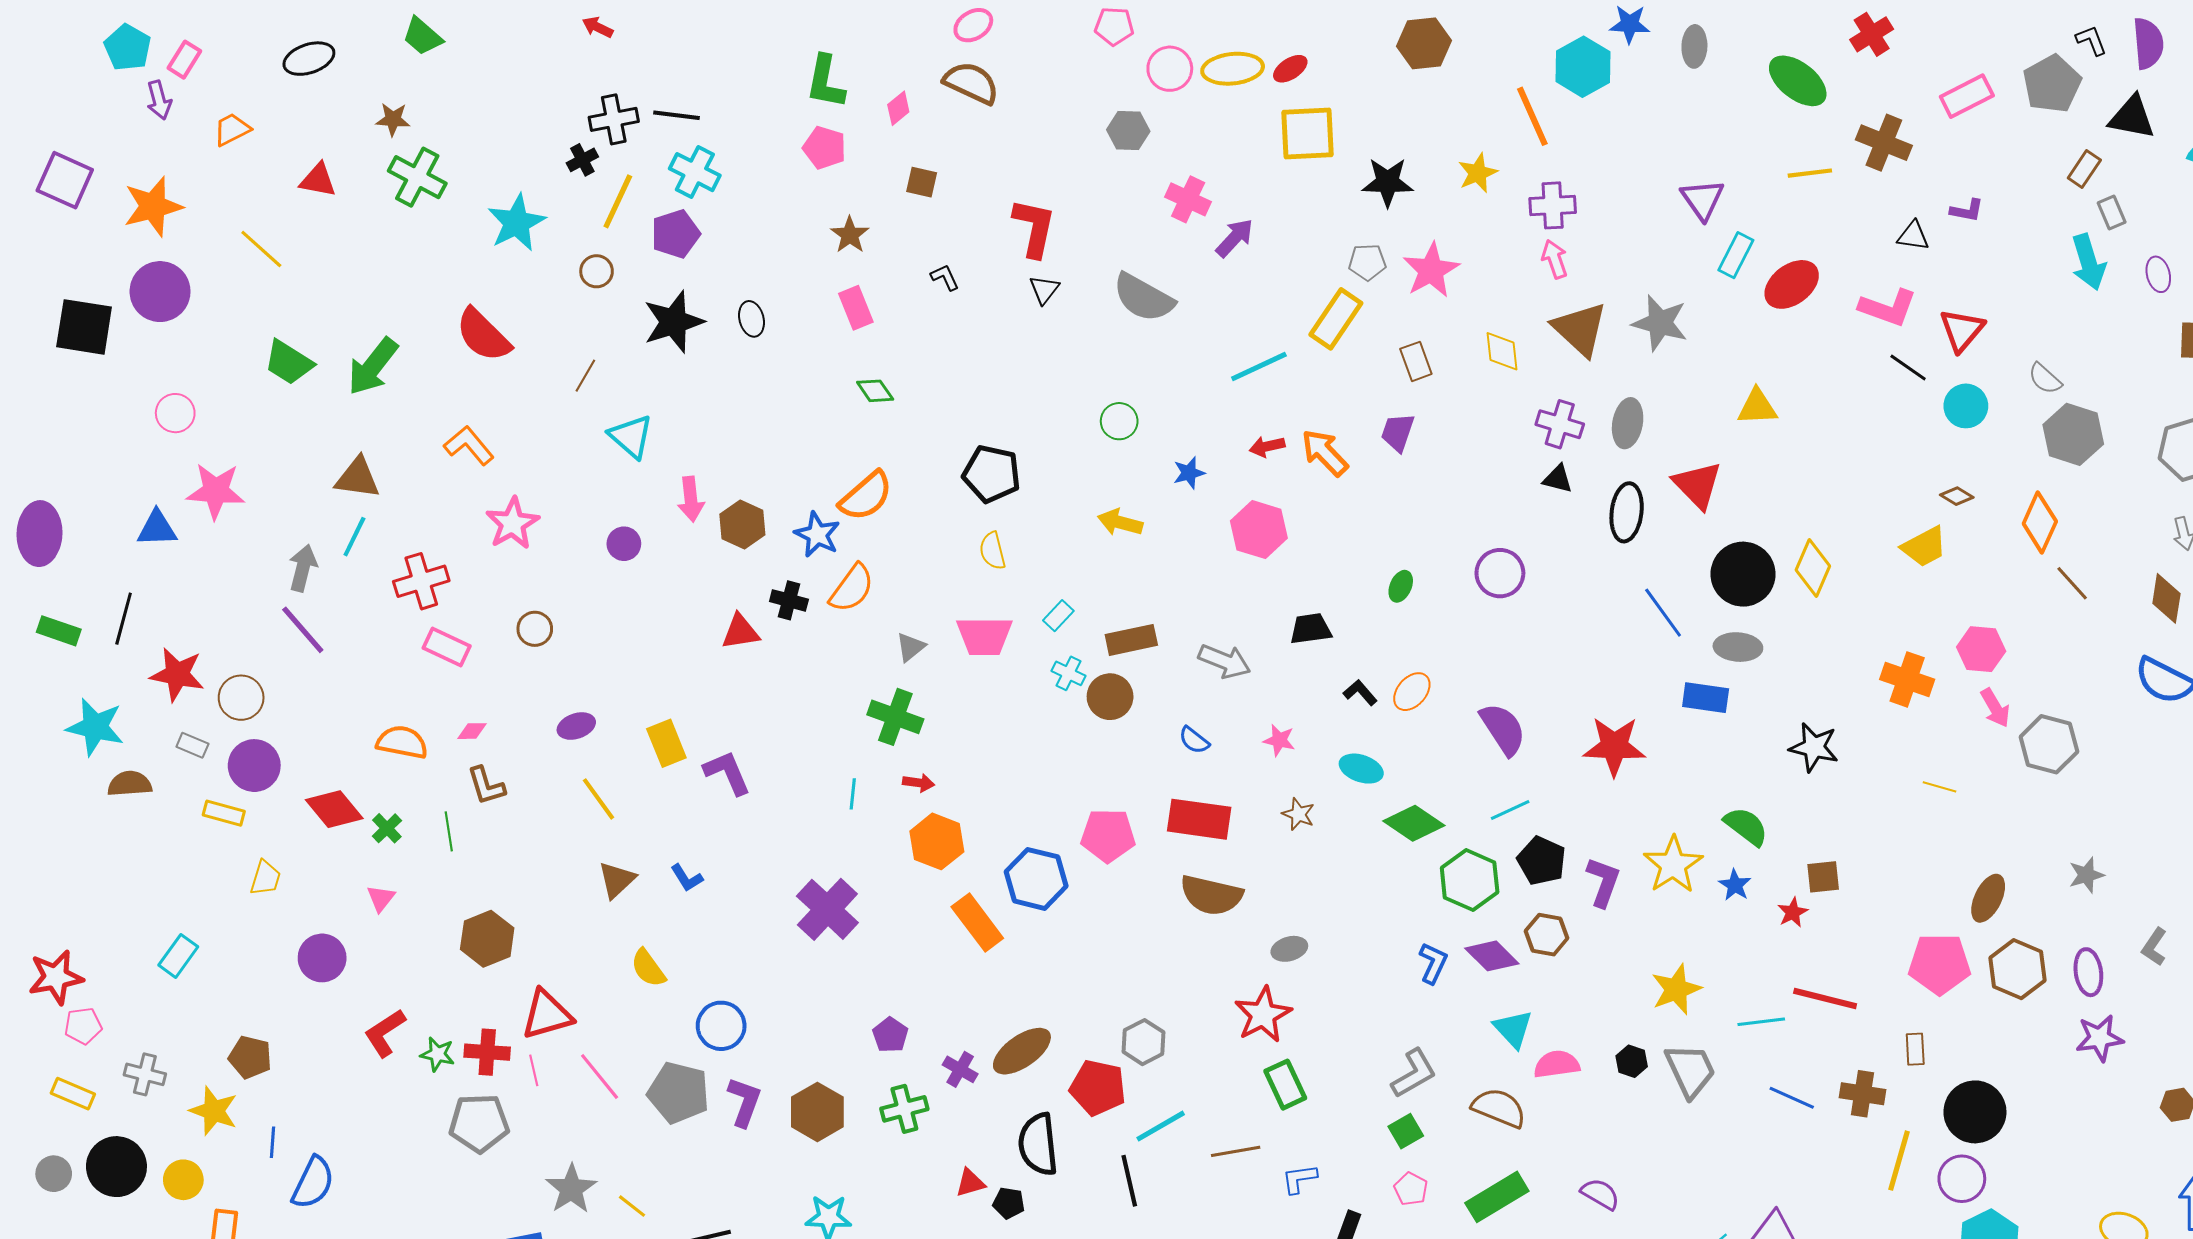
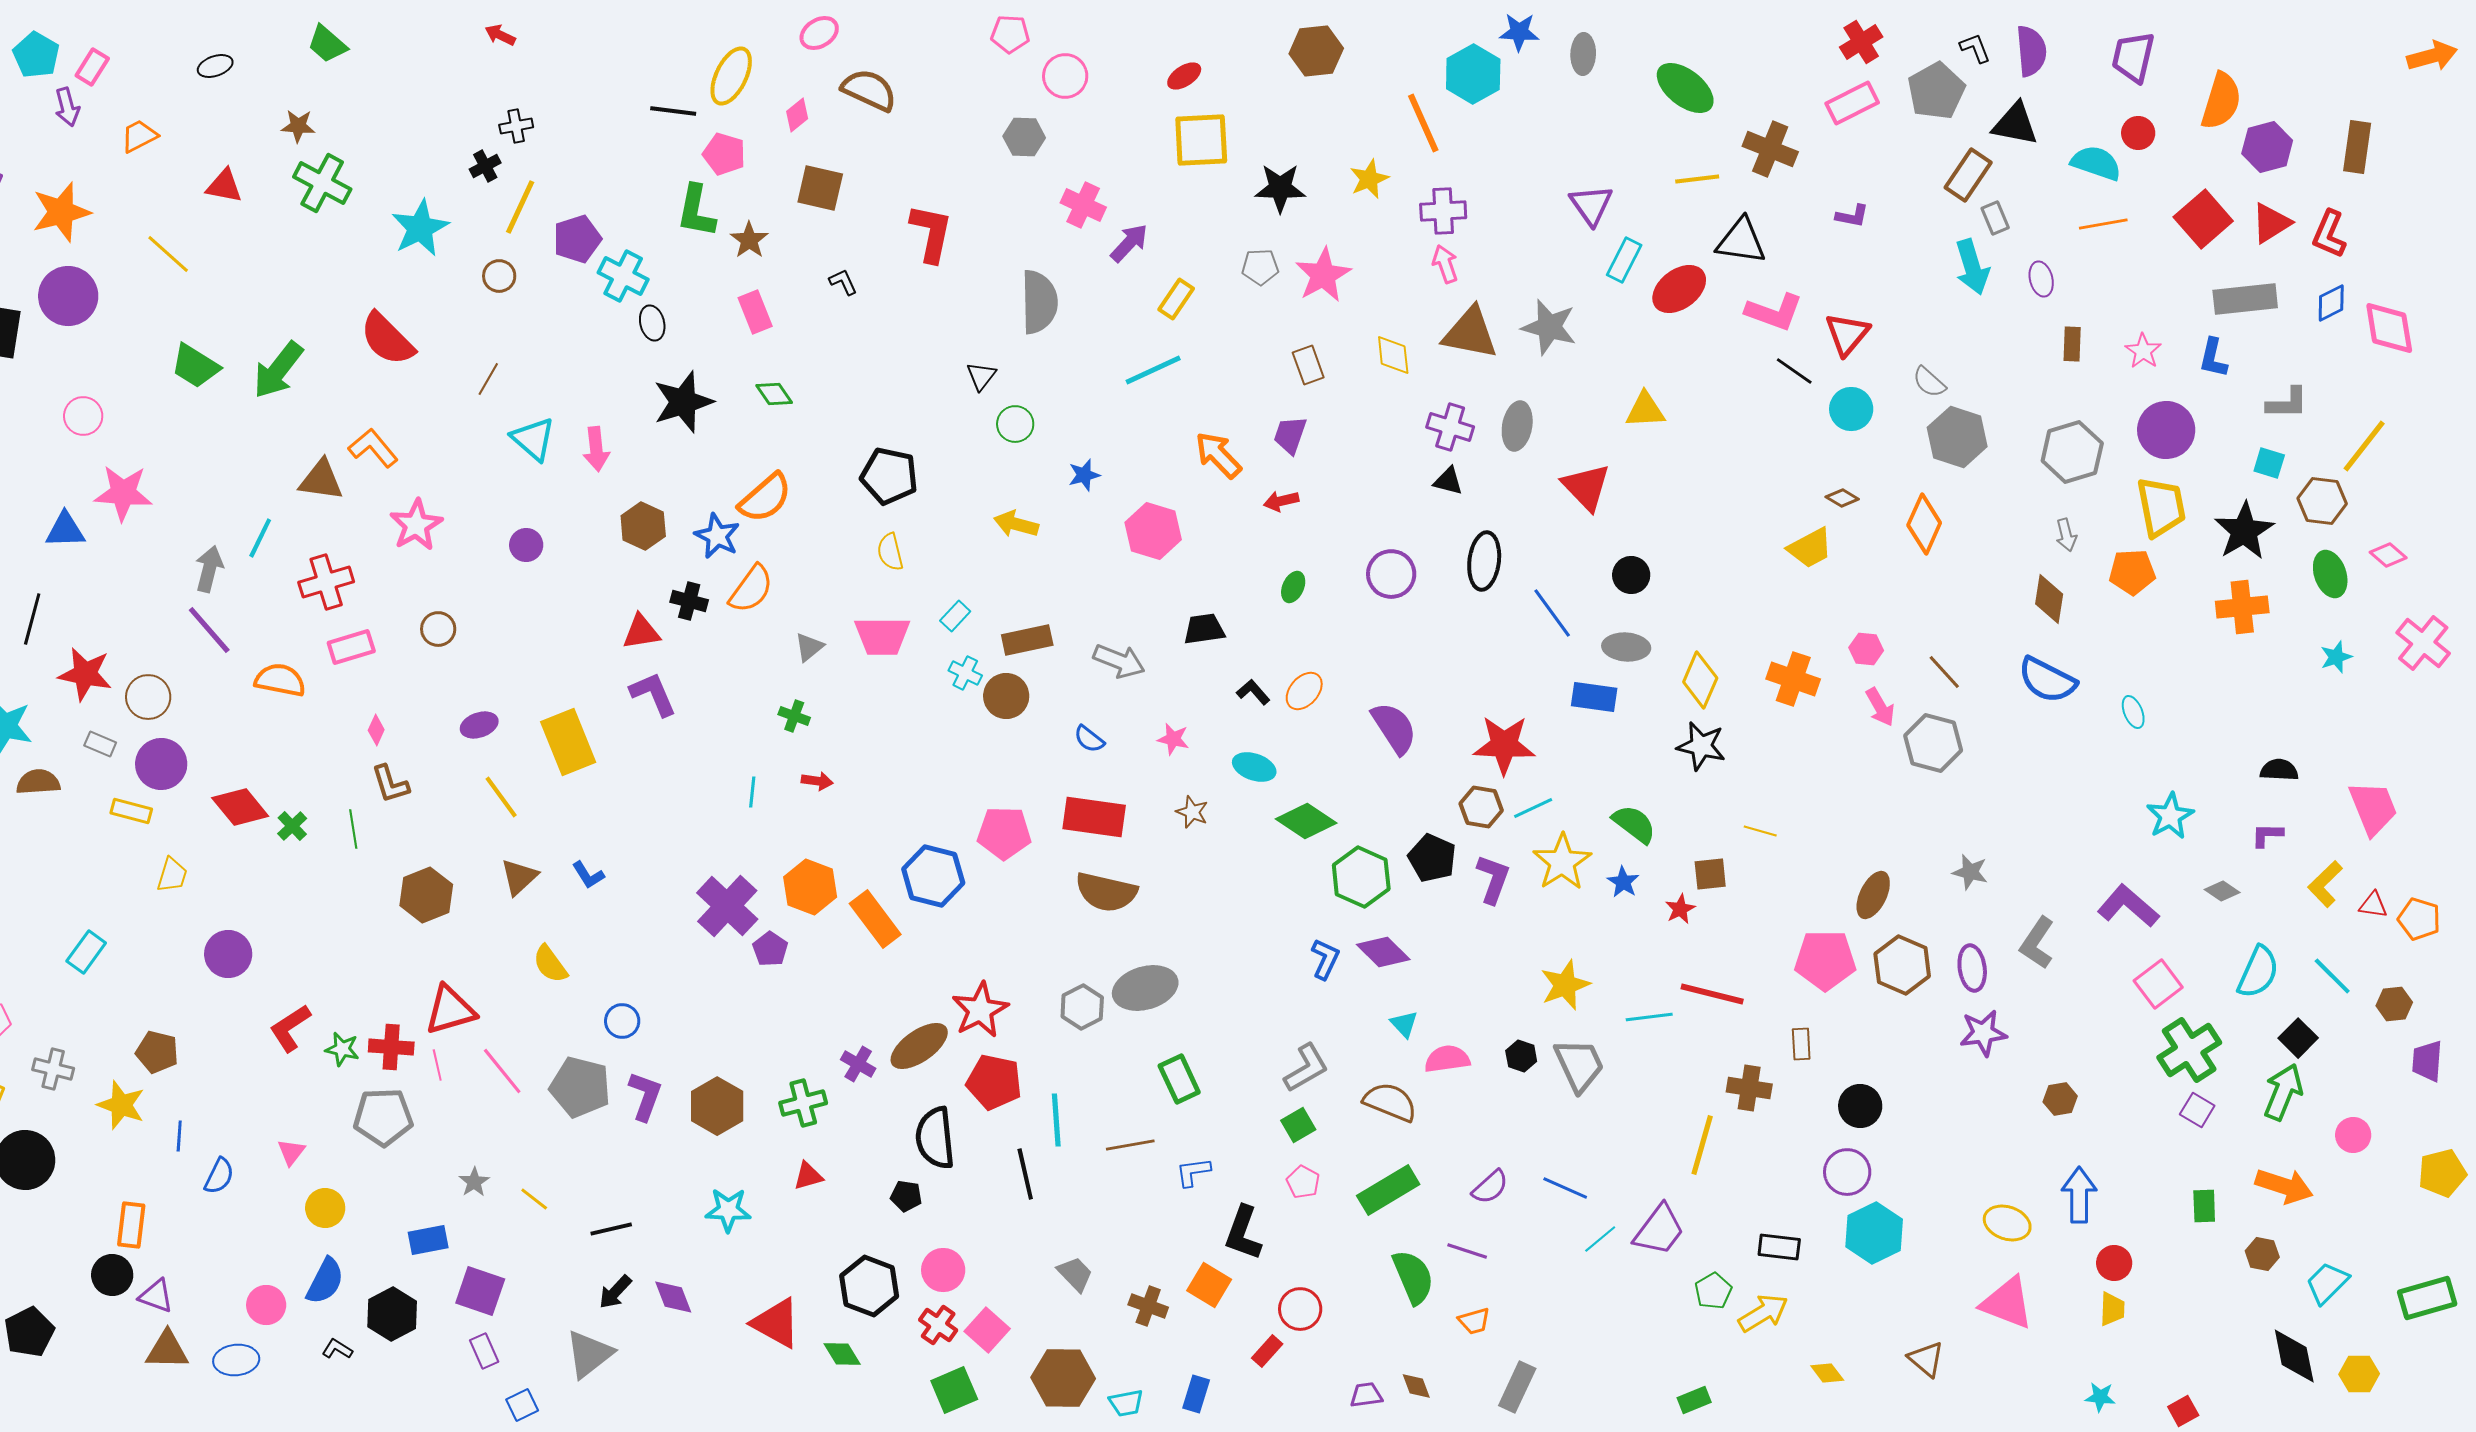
pink ellipse: (973, 25) -> (819, 33), moved
red cross: (1872, 34) -> (1861, 42), moved
black ellipse: (309, 59) -> (215, 66), size x0.7
yellow ellipse: (1233, 69) -> (731, 76), moved, turned -58
green L-shape: (825, 82) -> (696, 211), moved
black line: (677, 115) -> (673, 111), moved
black cross: (614, 119) -> (516, 126), size x0.7
brown rectangle: (2084, 169) -> (1968, 175), size x1.4
cyan cross: (695, 172) -> (623, 276), moved
brown square: (922, 182) -> (820, 188), size x1.5
black triangle: (1913, 236) -> (1741, 241), moved, size x1.6
black triangle: (1044, 290) -> (981, 376), moved
gray semicircle: (1143, 298) -> (1039, 302), turned -120
yellow rectangle: (1336, 319) -> (1176, 299), moved, size x0.7
black star: (674, 322) -> (683, 402), moved
brown triangle: (1580, 329) -> (1470, 333), turned -32
red arrow: (1267, 446) -> (1281, 501), moved
brown triangle: (358, 478) -> (321, 480), moved
pink arrow: (691, 499) -> (596, 449), moved
black ellipse: (1627, 512) -> (1484, 561), moved
yellow diamond: (1813, 568) -> (1700, 680), moved
black circle: (1743, 574) -> (1631, 575), size x0.6
brown line: (2072, 583) -> (1944, 672), moved
pink rectangle: (447, 647) -> (351, 647), turned -42
pink hexagon: (1981, 649) -> (1866, 649), size x0.7
green cross: (895, 717) -> (794, 716), size x0.6
pink diamond: (472, 731) -> (376, 730), turned -64
orange semicircle: (402, 742) -> (280, 680), moved
yellow rectangle: (666, 743) -> (568, 742), size x1.4
purple L-shape: (727, 773) -> (653, 694), moved
yellow line: (1940, 787) -> (1760, 831), moved
cyan line: (1510, 810) -> (1533, 808), moved
orange hexagon: (937, 841) -> (810, 887), moved
gray star: (2086, 875) -> (1970, 872), turned 30
pink triangle: (381, 898) -> (291, 1152), moved
brown hexagon: (1547, 935) -> (1481, 807), moved
brown hexagon: (487, 939) -> (426, 895), moved
gray L-shape: (2154, 947) -> (2037, 943), size x1.4
gray ellipse: (1289, 949) -> (1145, 988), moved, size x1.8
red star: (1263, 1015) -> (980, 1010), moved
blue circle: (721, 1026) -> (622, 1021), size x0.7
cyan triangle: (1513, 1029) -> (1404, 1024), size x0.7
purple pentagon: (890, 1035) -> (770, 949), moved
gray hexagon: (1143, 1042) -> (1082, 1007), moved
blue line: (1792, 1098) -> (1565, 1188), moved
black circle: (1975, 1112) -> (1860, 1106), size x0.7
cyan line: (1161, 1126) -> (1056, 1120), turned -64
yellow line: (1899, 1161) -> (1702, 1145), moved
yellow circle: (183, 1180) -> (325, 1208), moved
blue semicircle: (313, 1183) -> (219, 1176), size x0.7
red triangle: (970, 1183) -> (808, 1176), moved
gray star: (571, 1189) -> (474, 1182), size x0.6
purple semicircle: (1600, 1194) -> (1490, 1187), turned 108

